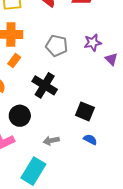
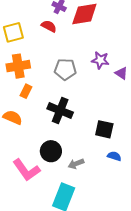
purple star: (93, 43) -> (100, 60), turned 30
black circle: (20, 116) -> (51, 151), moved

